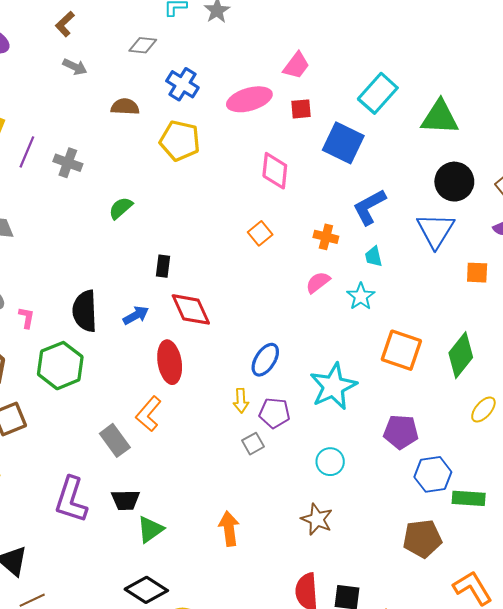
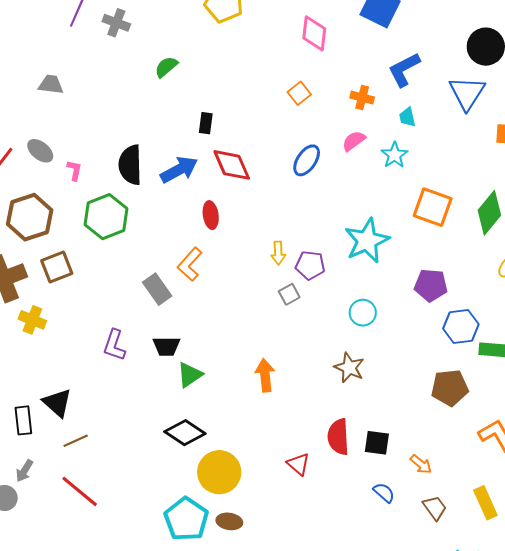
blue arrow: (136, 315) -> (179, 170), size x1.5
blue ellipse: (265, 360) -> (307, 160), moved
red ellipse: (170, 362) -> (211, 215), size x0.7
purple L-shape: (71, 500) -> (114, 345), size x0.7

